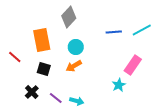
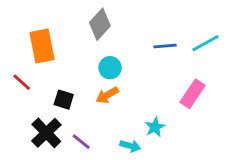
orange rectangle: (42, 40) -> (42, 46), moved
cyan star: (119, 85) -> (155, 127), moved
black cross: (32, 92) -> (46, 133), size x1.5
cyan arrow: (77, 101) -> (130, 146), moved

